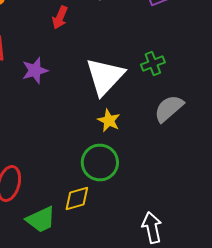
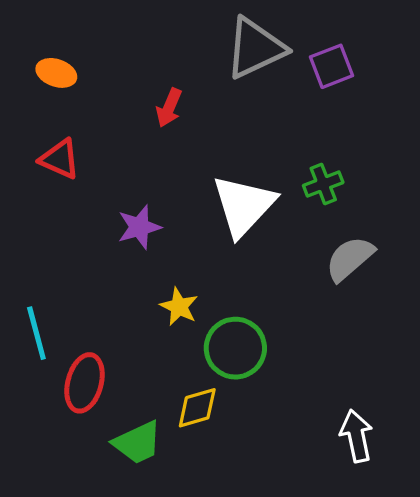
purple star: (35, 70) -> (139, 227), moved
yellow star: (109, 120) -> (179, 307), moved
white arrow: (152, 228) -> (356, 436), moved

